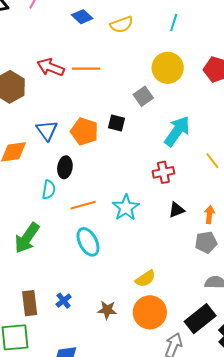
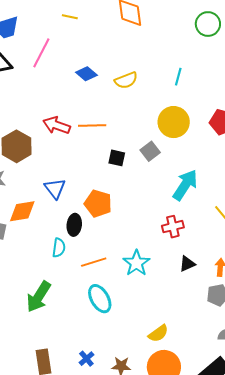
black square: (117, 123) -> (117, 158), moved
orange pentagon: (84, 131) -> (98, 204), moved
blue cross: (64, 301) -> (86, 359), moved

